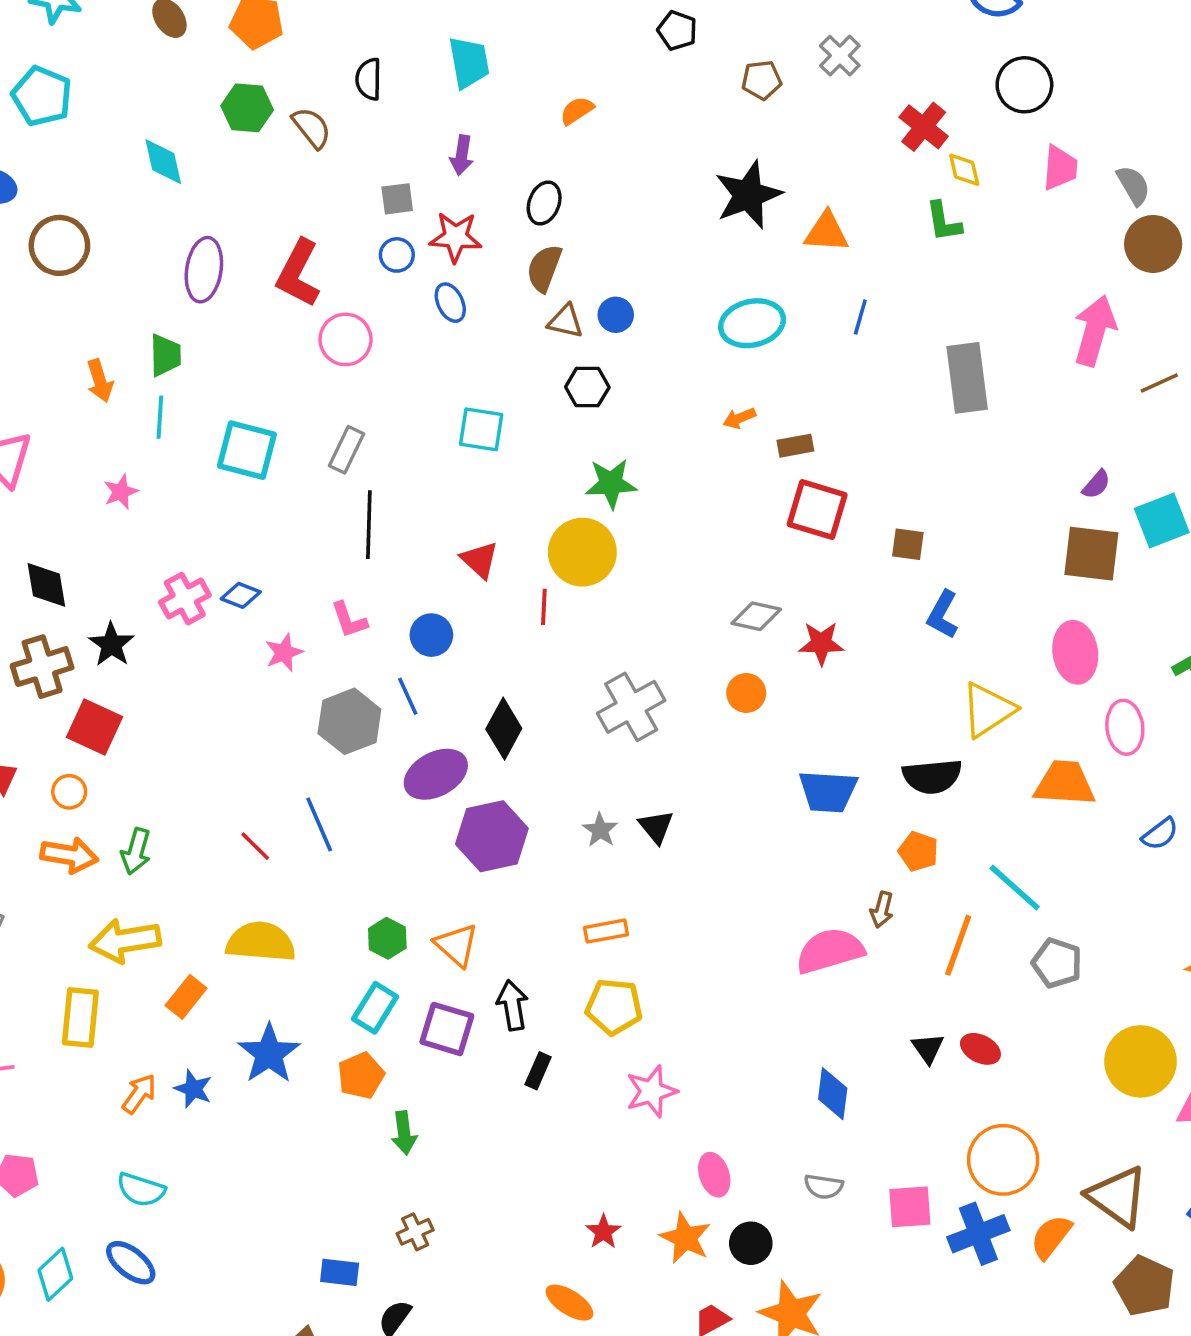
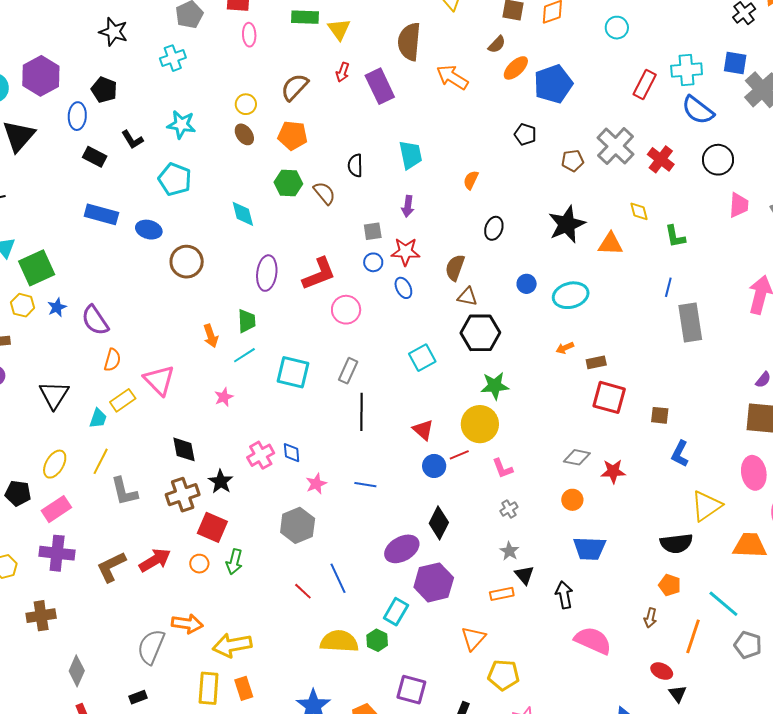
gray cross: (840, 56) -> (616, 146), size x1.6
orange semicircle: (577, 111) -> (471, 180), turned -30
red cross: (924, 127) -> (661, 159), moved
yellow diamond: (964, 170) -> (639, 211), moved
black ellipse: (544, 203) -> (494, 228), moved
red L-shape: (298, 273) -> (319, 274), turned -138
blue circle: (616, 315) -> (527, 284), moved
blue line: (860, 317) -> (668, 287), moved
black hexagon: (587, 387) -> (480, 333), size x1.6
cyan line: (160, 417) -> (244, 355), turned 55
cyan square: (481, 429) -> (422, 358), turned -36
blue diamond: (241, 595) -> (292, 453), turned 65
red line: (544, 607) -> (459, 455), turned 66
pink L-shape: (349, 620) -> (503, 468), moved
blue circle: (431, 635) -> (434, 466), moved
blue line: (408, 696) -> (365, 485), moved, turned -55
gray cross: (631, 707) -> (509, 509), size x0.5
gray hexagon: (349, 721) -> (298, 525), moved
blue trapezoid: (828, 791) -> (589, 549), moved
gray star: (600, 830) -> (509, 551), moved
green arrow: (136, 851) -> (234, 562), moved
orange arrow: (69, 855) -> (187, 624), moved
orange rectangle: (606, 931) -> (502, 594), moved
yellow semicircle: (261, 942) -> (339, 641), moved
orange triangle: (457, 945) -> (473, 638), moved, turned 32
pink semicircle: (830, 951) -> (593, 641), moved, turned 42
orange rectangle: (186, 997) -> (244, 688), moved, turned -55
black arrow: (513, 1005) -> (564, 595), moved
cyan rectangle: (375, 1008) -> (396, 612), moved
red ellipse: (980, 1049) -> (662, 671), moved

